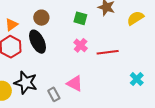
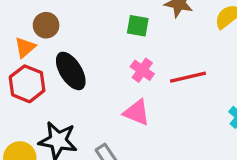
brown circle: (41, 18) -> (46, 25), moved
pink triangle: (75, 83) -> (137, 112), moved

